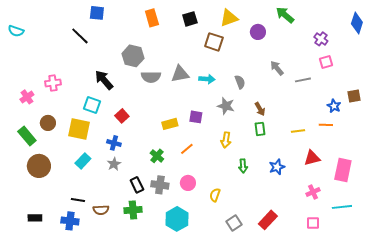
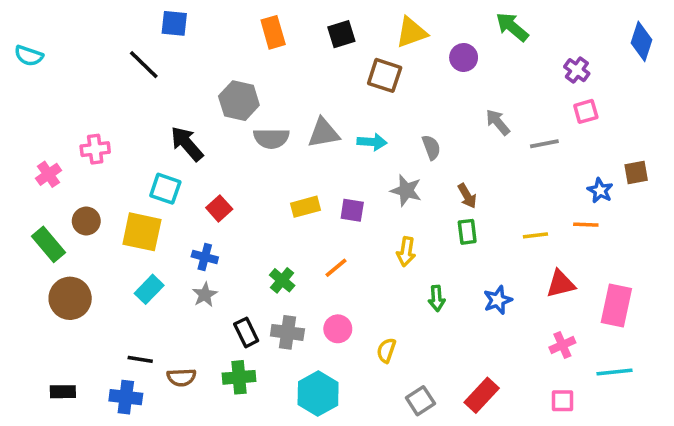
yellow rectangle: (170, 124) -> (305, 207), moved

